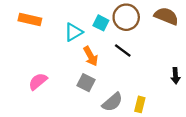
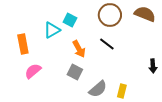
orange rectangle: (30, 19) -> (23, 44), moved, turned 66
cyan square: (101, 23) -> (70, 20), moved
cyan triangle: (73, 32) -> (52, 30), moved

